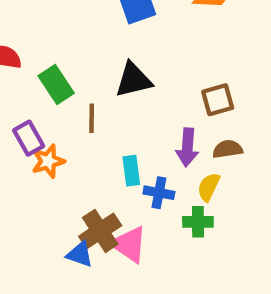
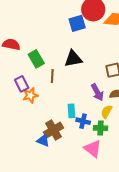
purple arrow: (187, 147) -> (97, 92), turned -36
cyan rectangle: (131, 171) -> (71, 111), moved
blue cross: (159, 193) -> (83, 121), moved
pink triangle: (129, 244) -> (93, 149), moved

